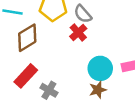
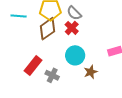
brown diamond: (27, 38) -> (48, 29), moved
cyan circle: (100, 68) -> (75, 55), moved

